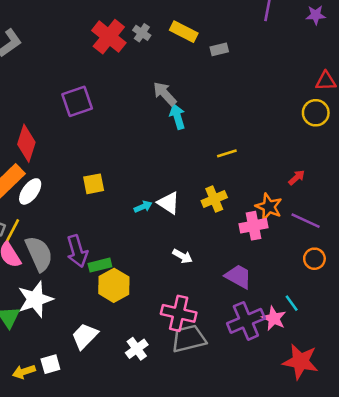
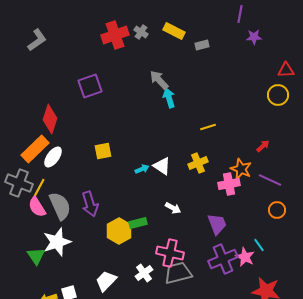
purple star: (316, 15) -> (254, 37), moved
red cross: (109, 37) -> (115, 35), turned 32
green rectangle: (100, 265) -> (138, 223), moved
purple trapezoid: (238, 276) -> (217, 224), turned 40
white trapezoid: (85, 336) -> (106, 281), moved
white cross: (137, 349) -> (144, 273), moved

